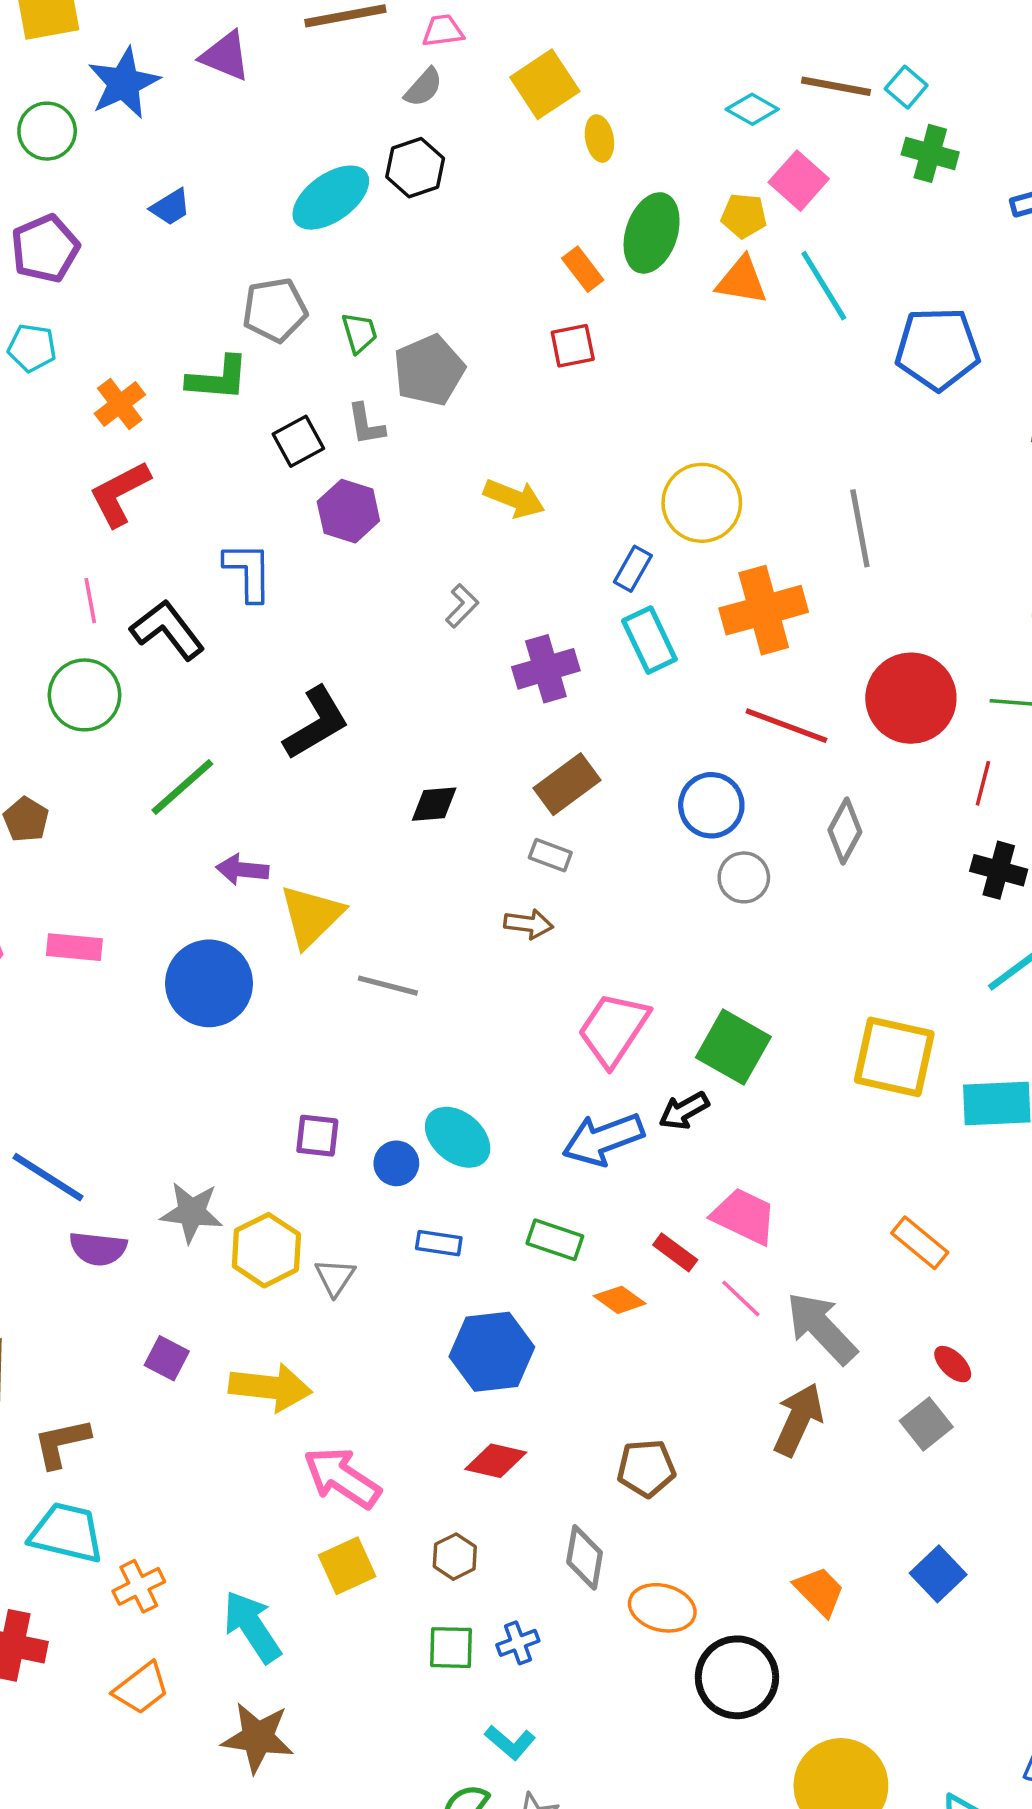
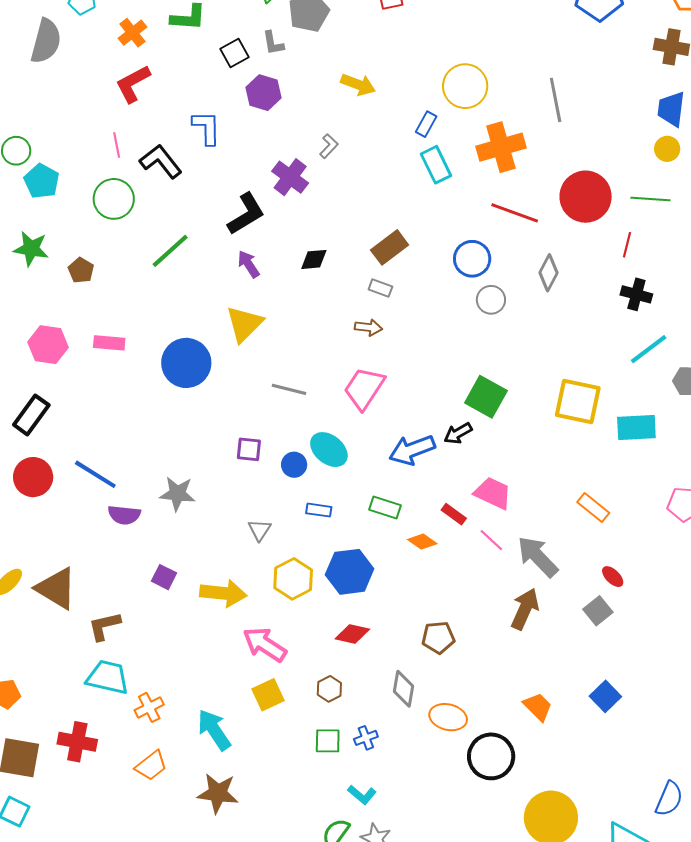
purple cross: (546, 669) -> (290, 177), moved, turned -36
purple arrow: (242, 870) -> (249, 264), moved, turned 52
gray line: (388, 986) -> (289, 389), moved
pink trapezoid: (613, 1029) -> (364, 388), moved
yellow hexagon: (266, 1250) -> (293, 579), moved

